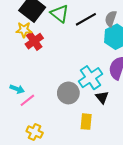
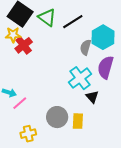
gray semicircle: (111, 19) -> (86, 47), moved
gray circle: (68, 93) -> (57, 117), moved
yellow cross: (35, 132) -> (28, 134), turned -35

